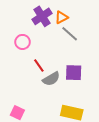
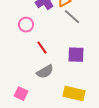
gray semicircle: (51, 79) -> (45, 72), moved

